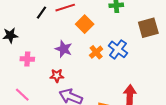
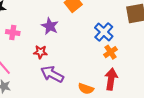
orange cross: (96, 52) -> (110, 52), moved

